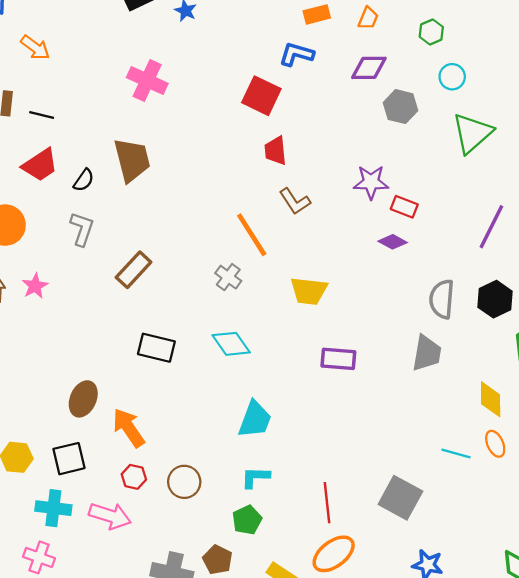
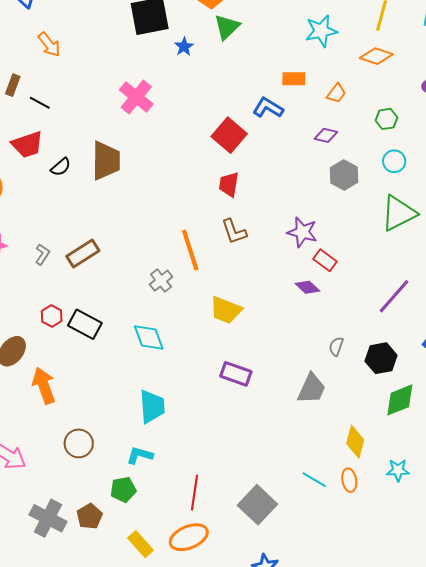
purple diamond: (369, 68) -> (326, 135), size x0.7
gray L-shape: (82, 229) -> (42, 254), moved, size x0.7
gray semicircle: (442, 299) -> (336, 346), size x0.6
cyan trapezoid: (255, 419) -> (152, 406), turned -39
red hexagon: (134, 477) -> (52, 316), moved

